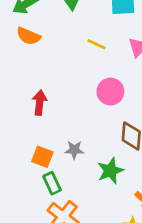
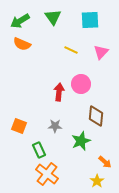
red arrow: (40, 103) -> (59, 92), moved
orange square: (42, 157) -> (19, 126), moved

